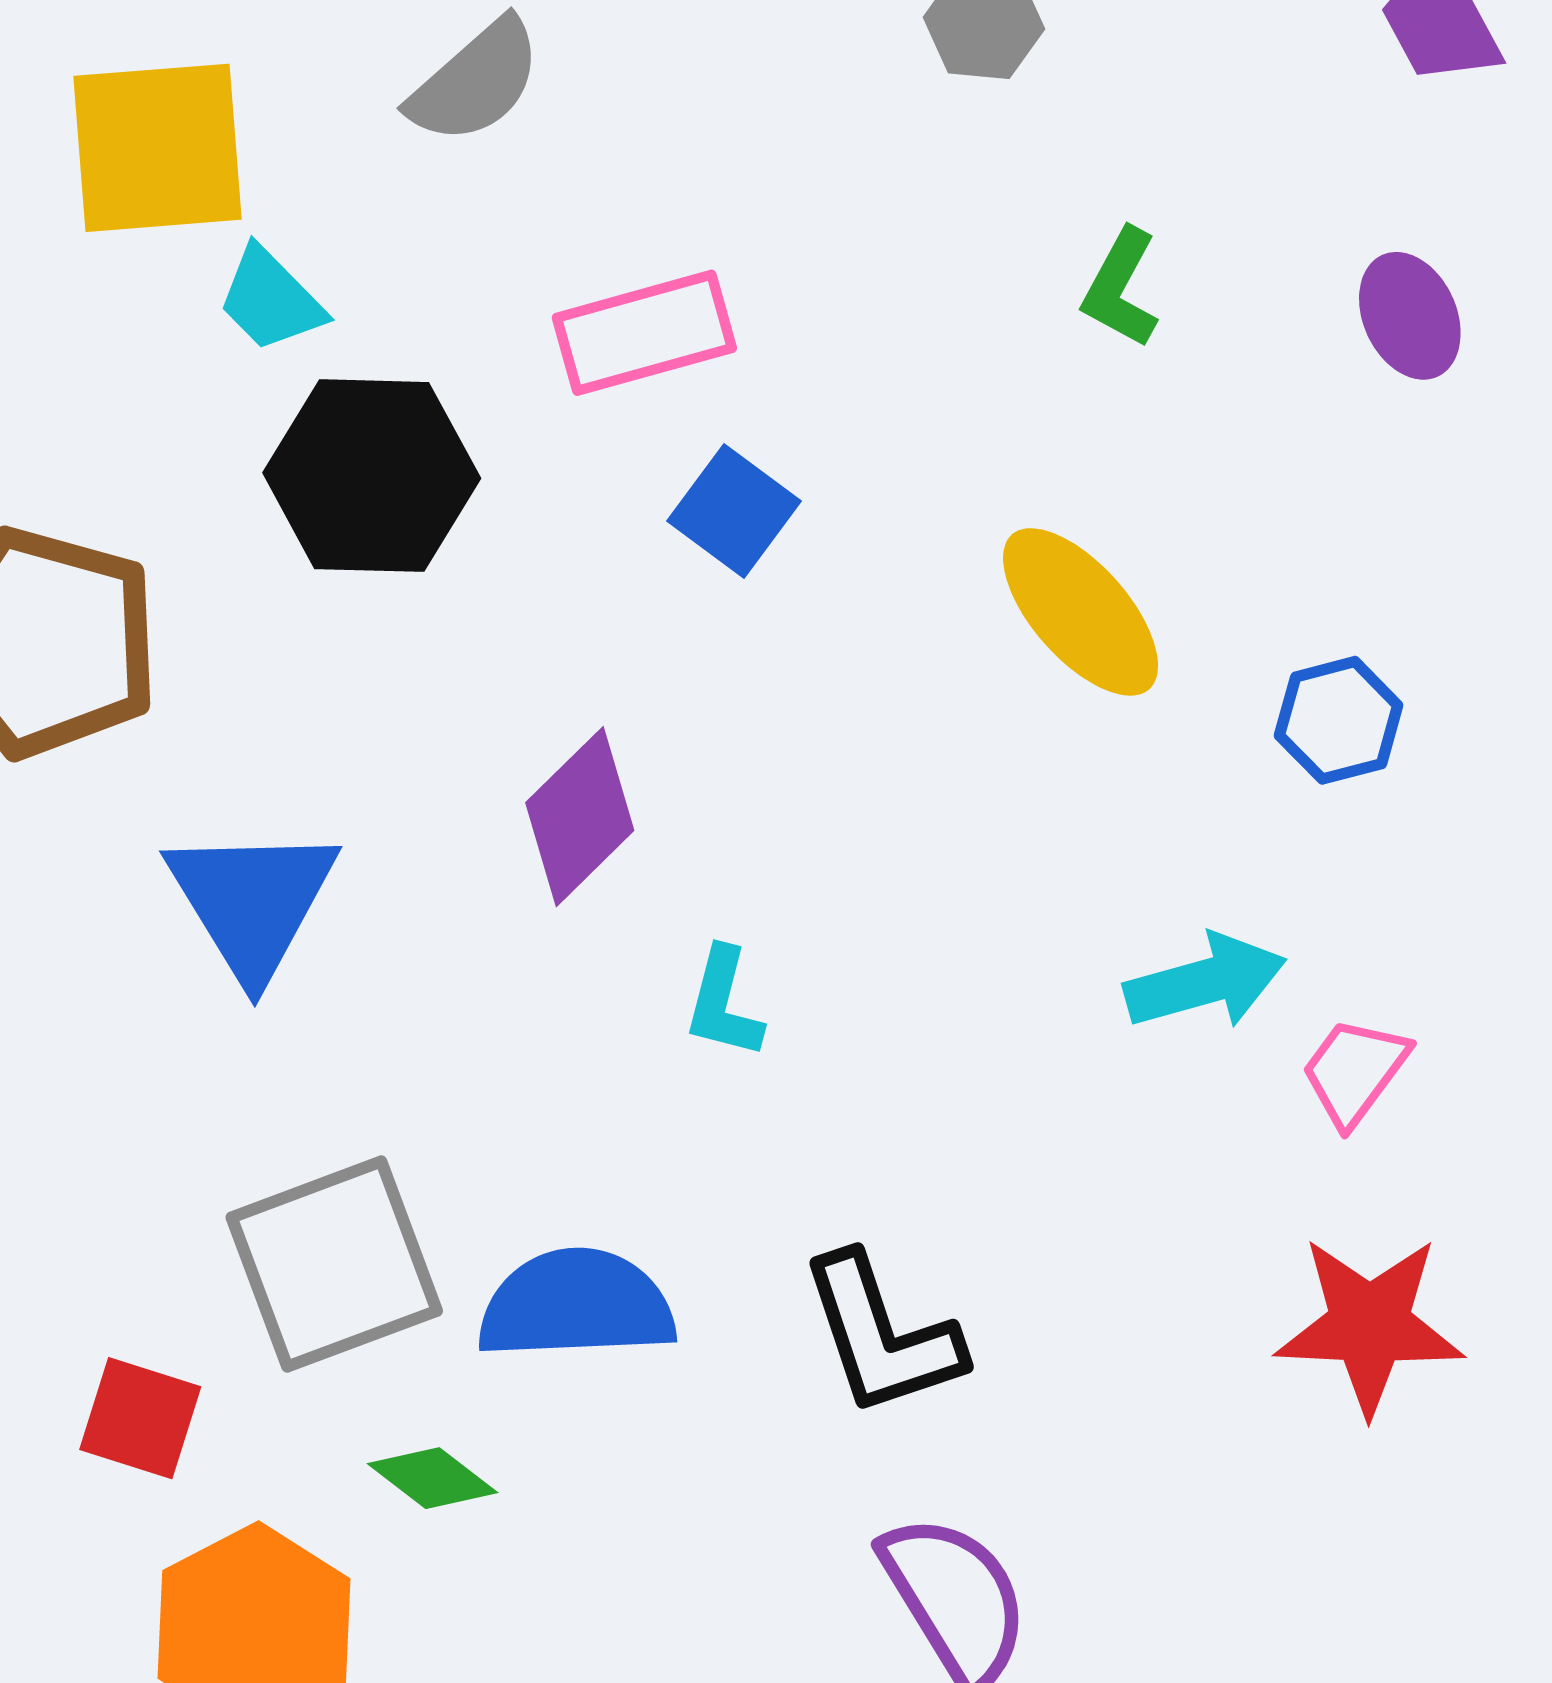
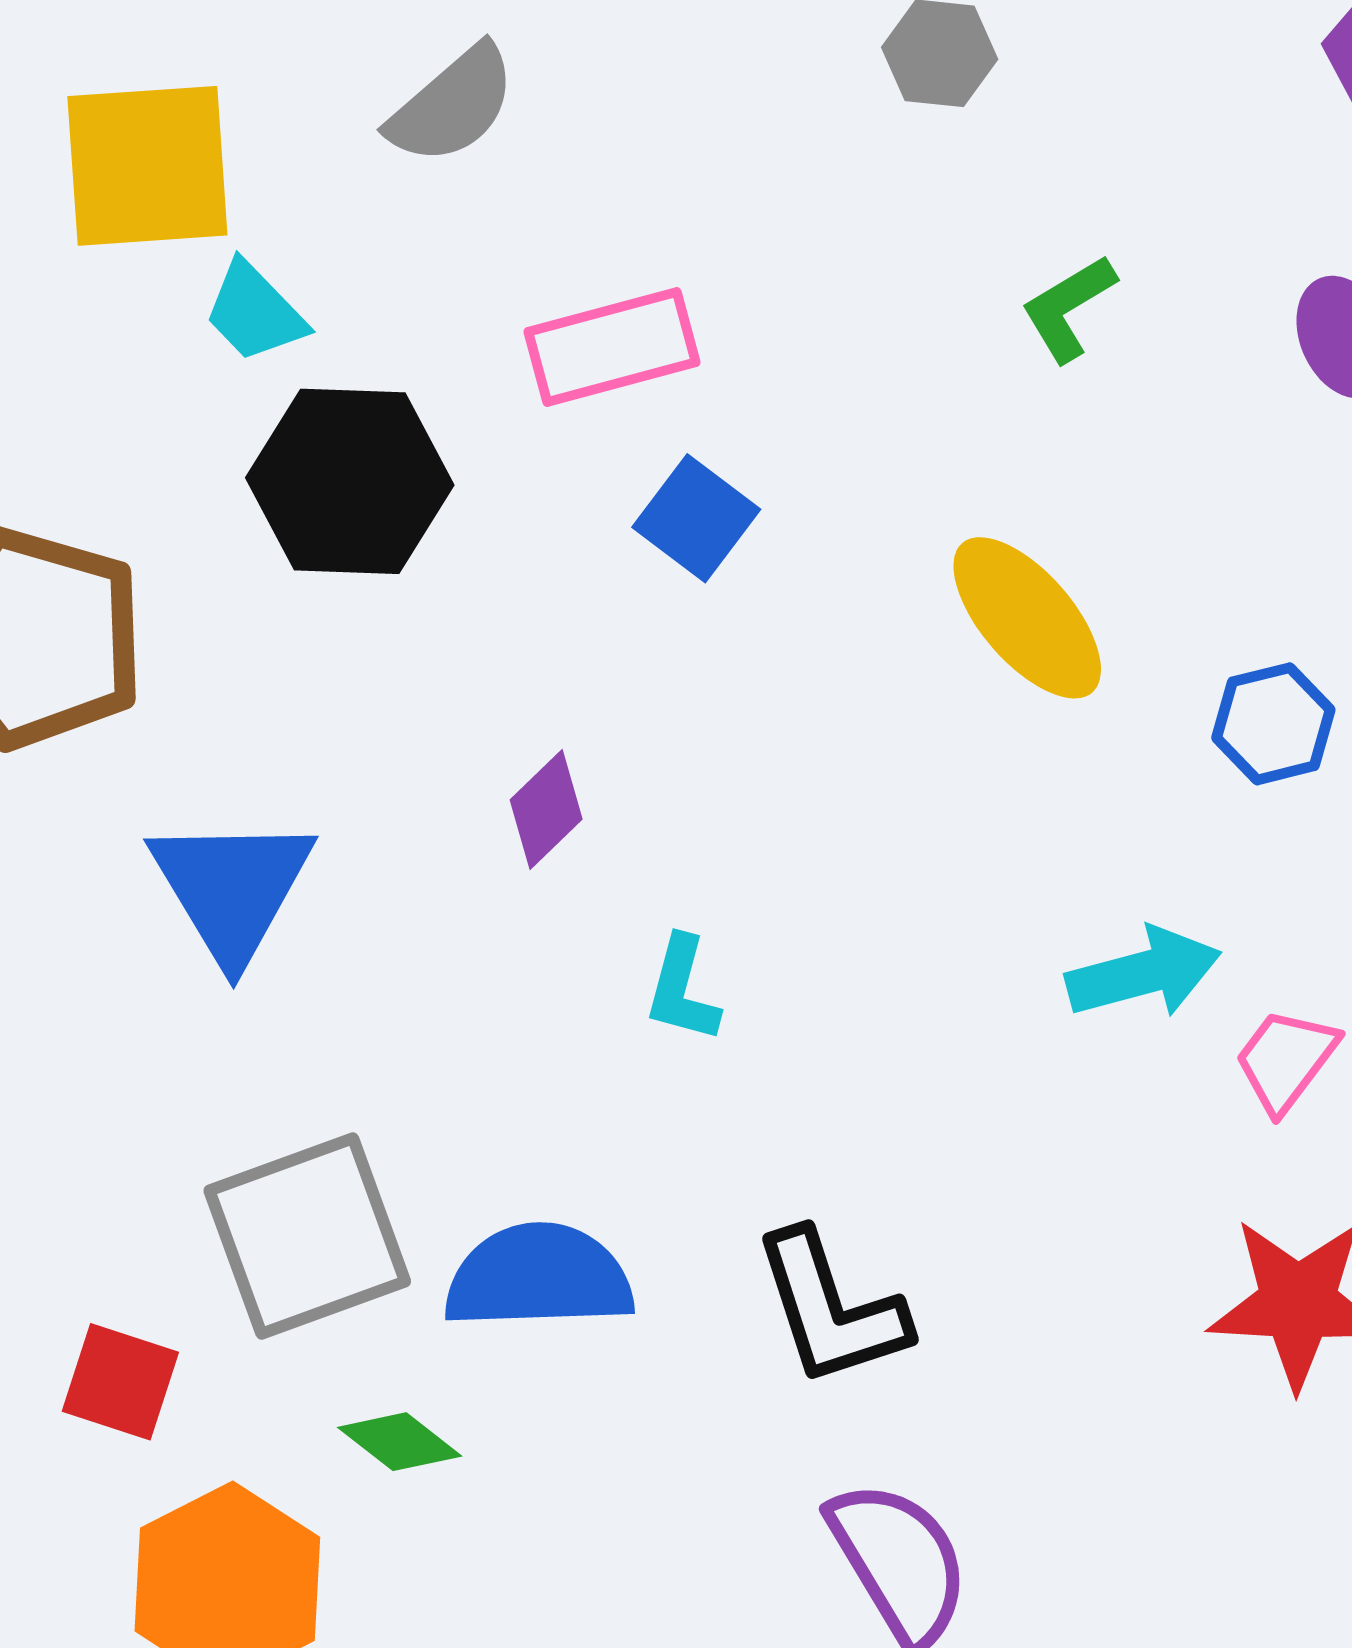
green L-shape: (1121, 288) -> (1068, 308), turned 30
purple diamond: (580, 817) -> (546, 809), size x0.7

